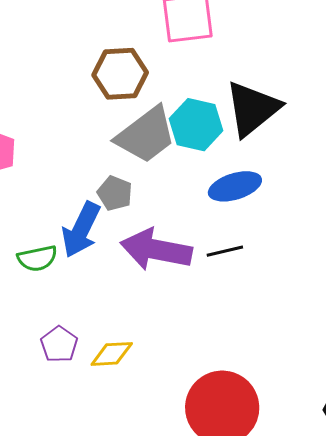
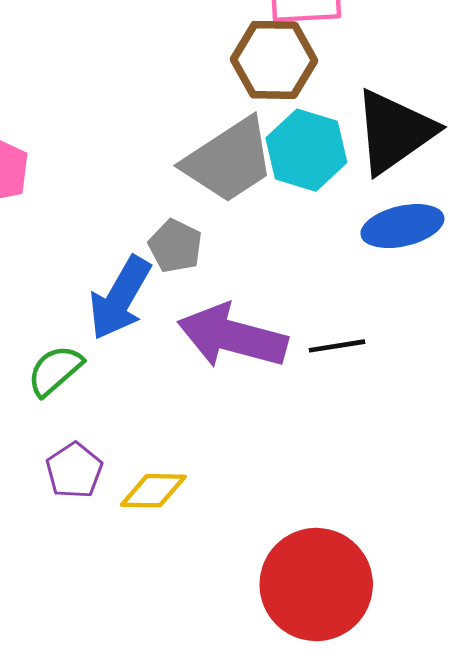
brown hexagon: (120, 74) -> (274, 60), moved
blue ellipse: (235, 186) -> (402, 226), moved
green semicircle: (37, 258) -> (55, 370), moved, turned 147

